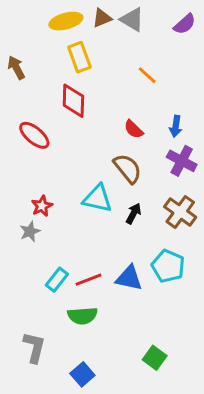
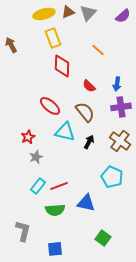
gray triangle: (132, 20) -> (88, 13), turned 42
red diamond: (73, 101) -> (62, 66), moved
red ellipse: (34, 135) -> (50, 106), moved
purple cross: (182, 161) -> (121, 107), turned -36
gray star: (30, 232) -> (36, 157), moved
blue triangle: (129, 278) -> (86, 203), moved
blue square: (82, 374) -> (55, 249), turned 35

